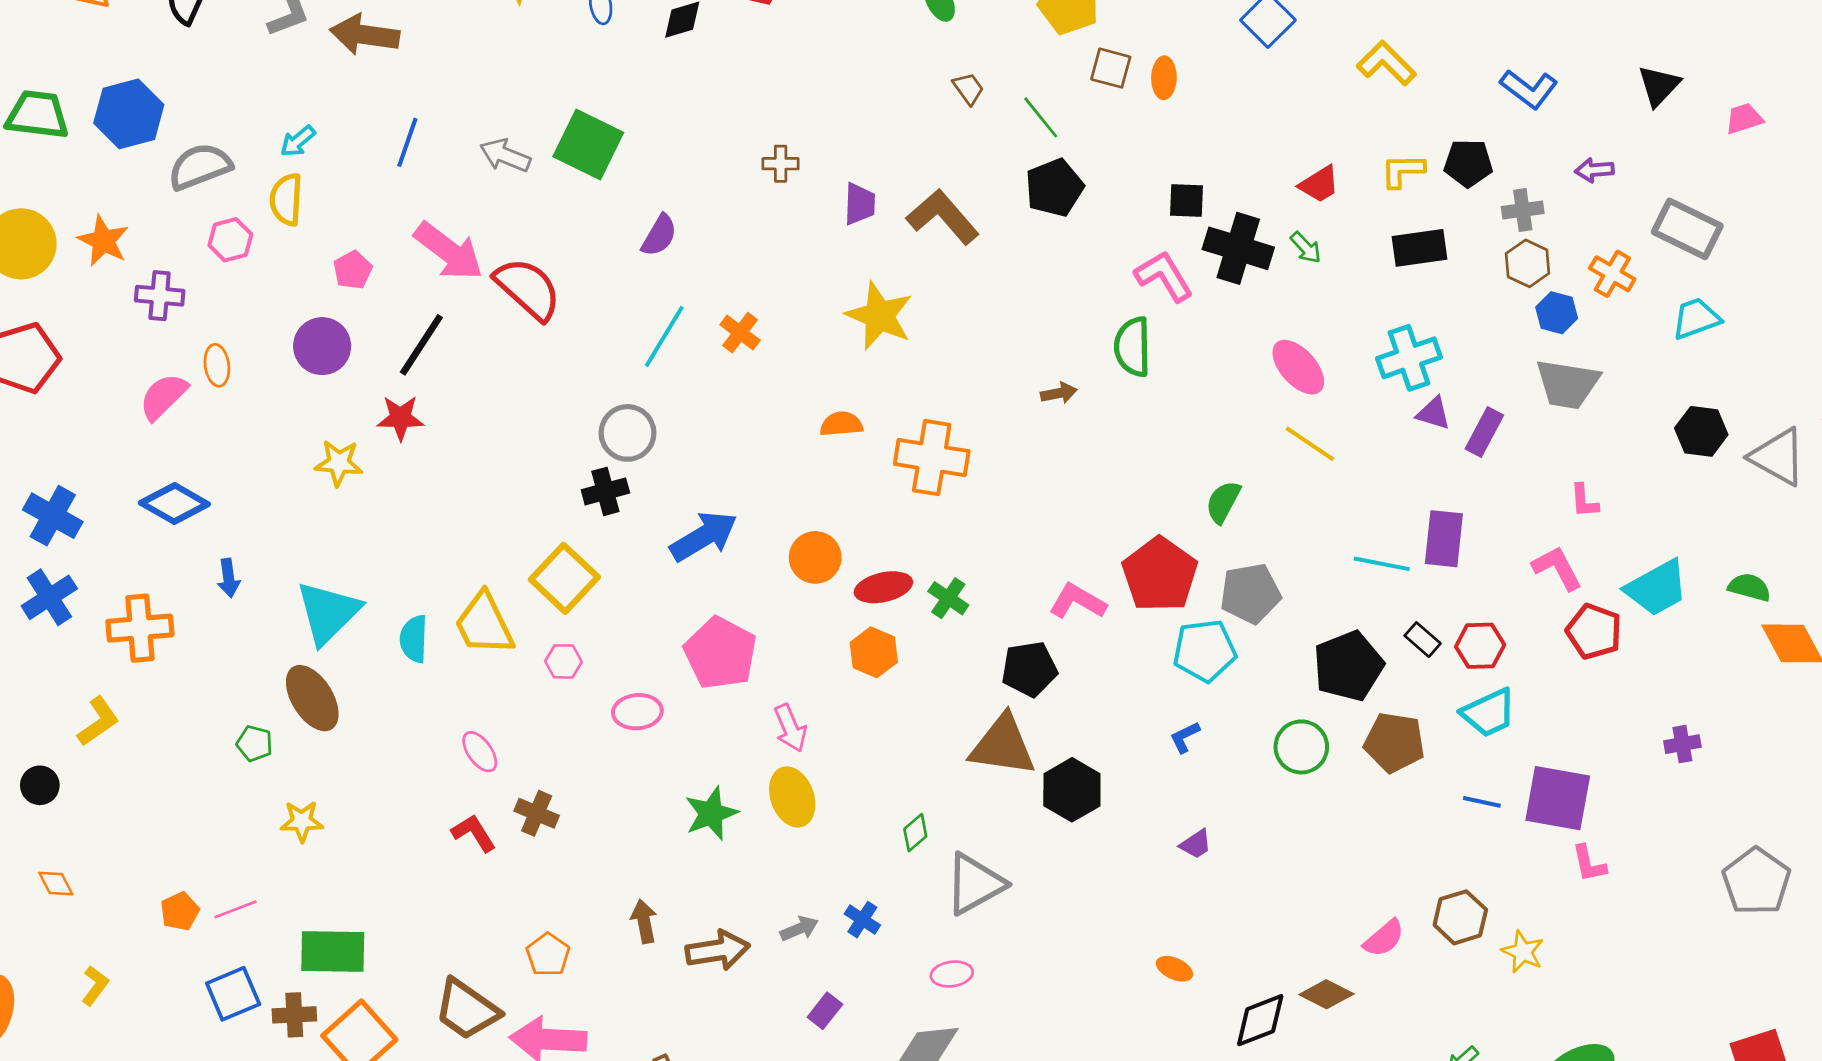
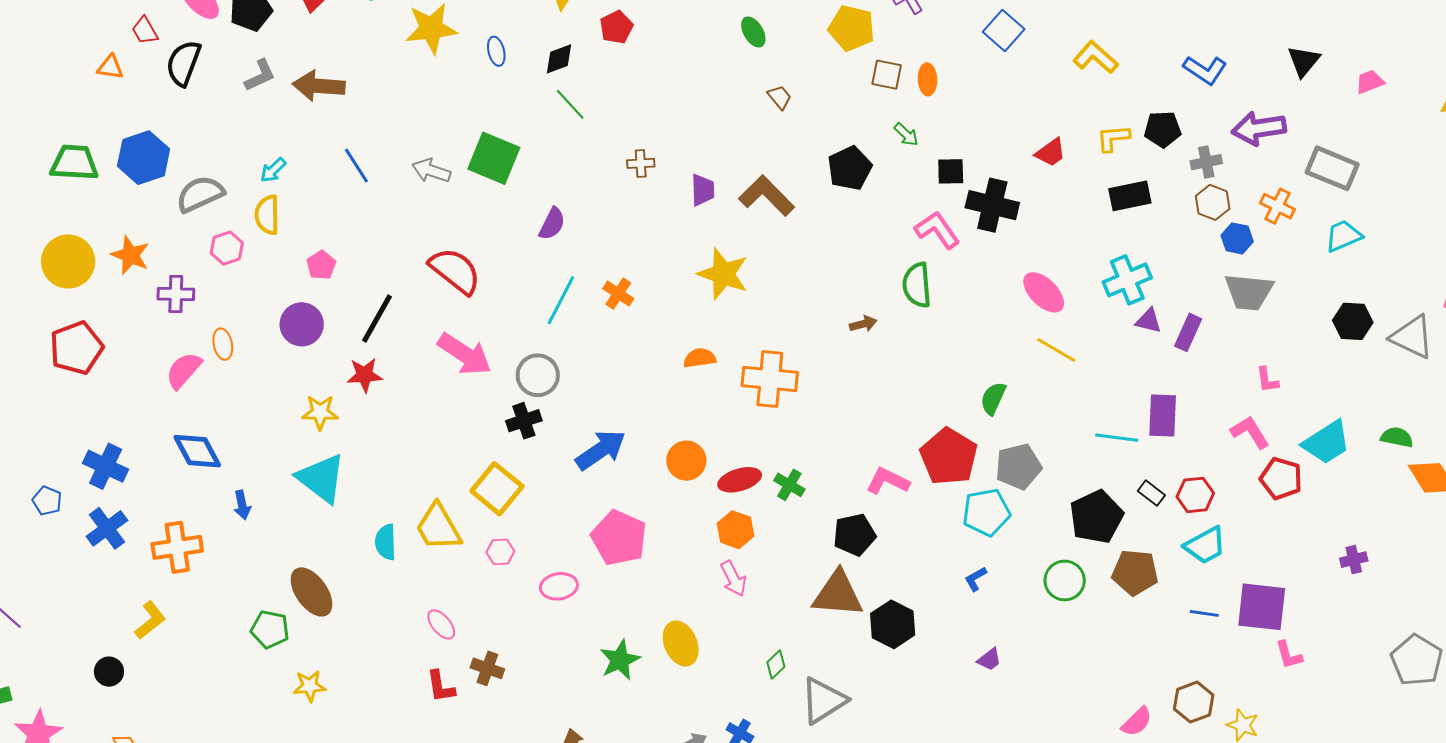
green line: (1041, 117) -> (570, 104), moved
blue line: (407, 142) -> (356, 165), turned -48
purple arrow: (1594, 170) -> (1259, 128), size x1.8
green arrow: (1306, 248) -> (906, 134), moved
pink arrow: (449, 251) -> (465, 354), moved
blue diamond: (174, 504) -> (197, 451), turned 36
cyan triangle: (328, 613) -> (321, 478), moved, turned -34
pink arrow: (790, 728) -> (733, 579), moved
green pentagon: (255, 743) -> (270, 629), size x1.4
red L-shape: (474, 833) -> (441, 686), turned -153

